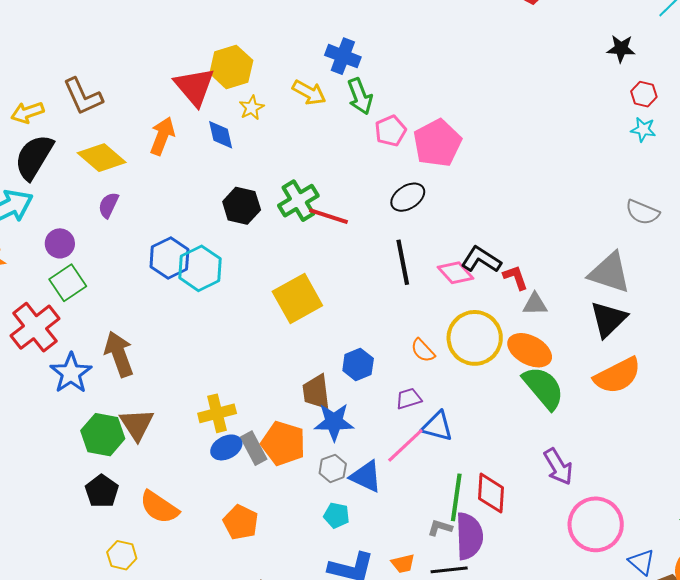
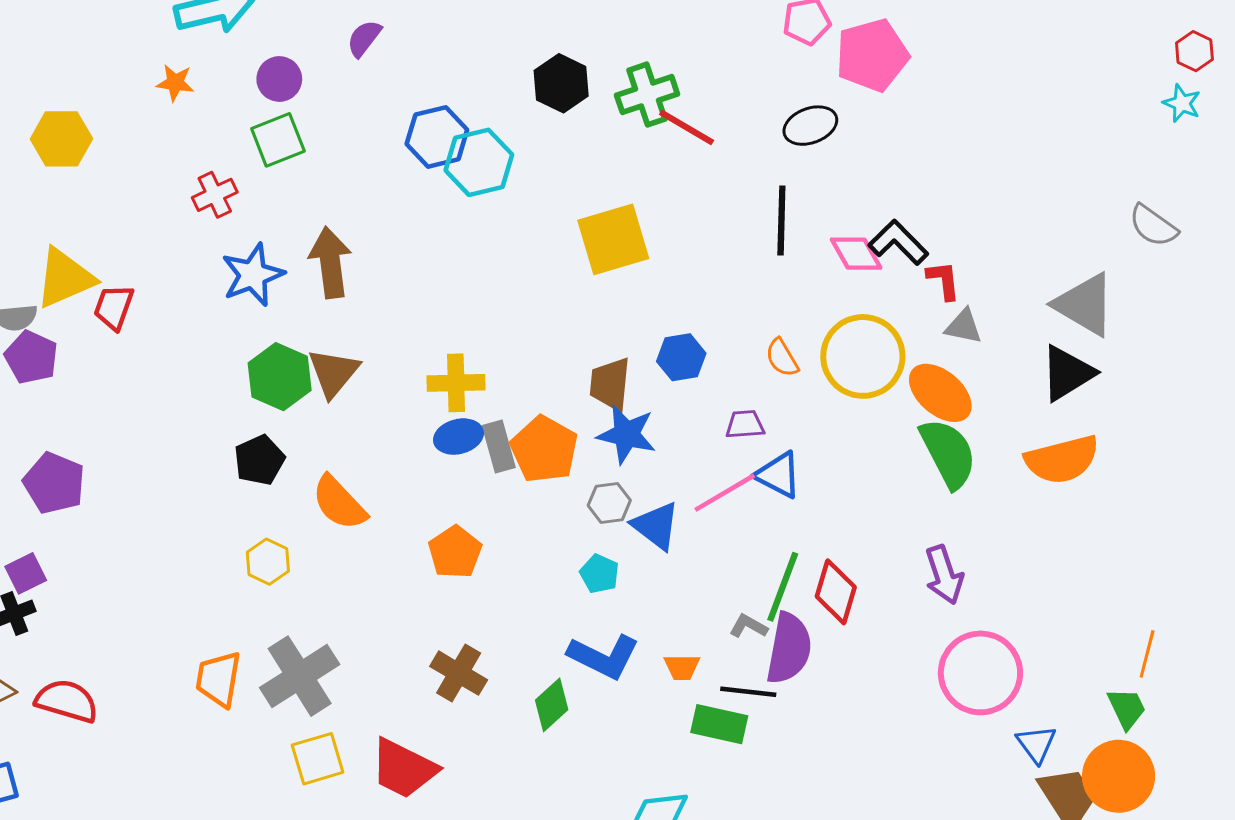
red cross: (35, 327) -> (215, 195), size x0.6

